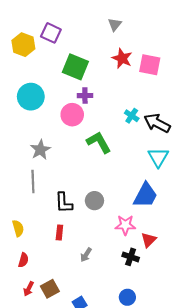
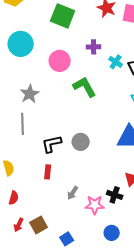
purple cross: (85, 96) -> (94, 47), moved
black L-shape: (64, 203) -> (52, 144), turned 80
pink star: (125, 225) -> (95, 205), moved

